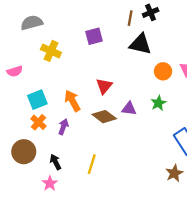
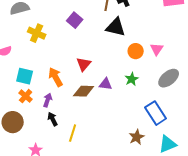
purple square: (94, 36) -> (75, 20), turned -35
cyan square: (37, 100) -> (25, 76), turned 36
brown diamond: (104, 117) -> (84, 91), turned -35
black arrow: (55, 162) -> (53, 119), moved
brown star: (174, 173) -> (137, 137), moved

